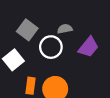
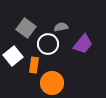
orange rectangle: (30, 86) -> (34, 65), moved

